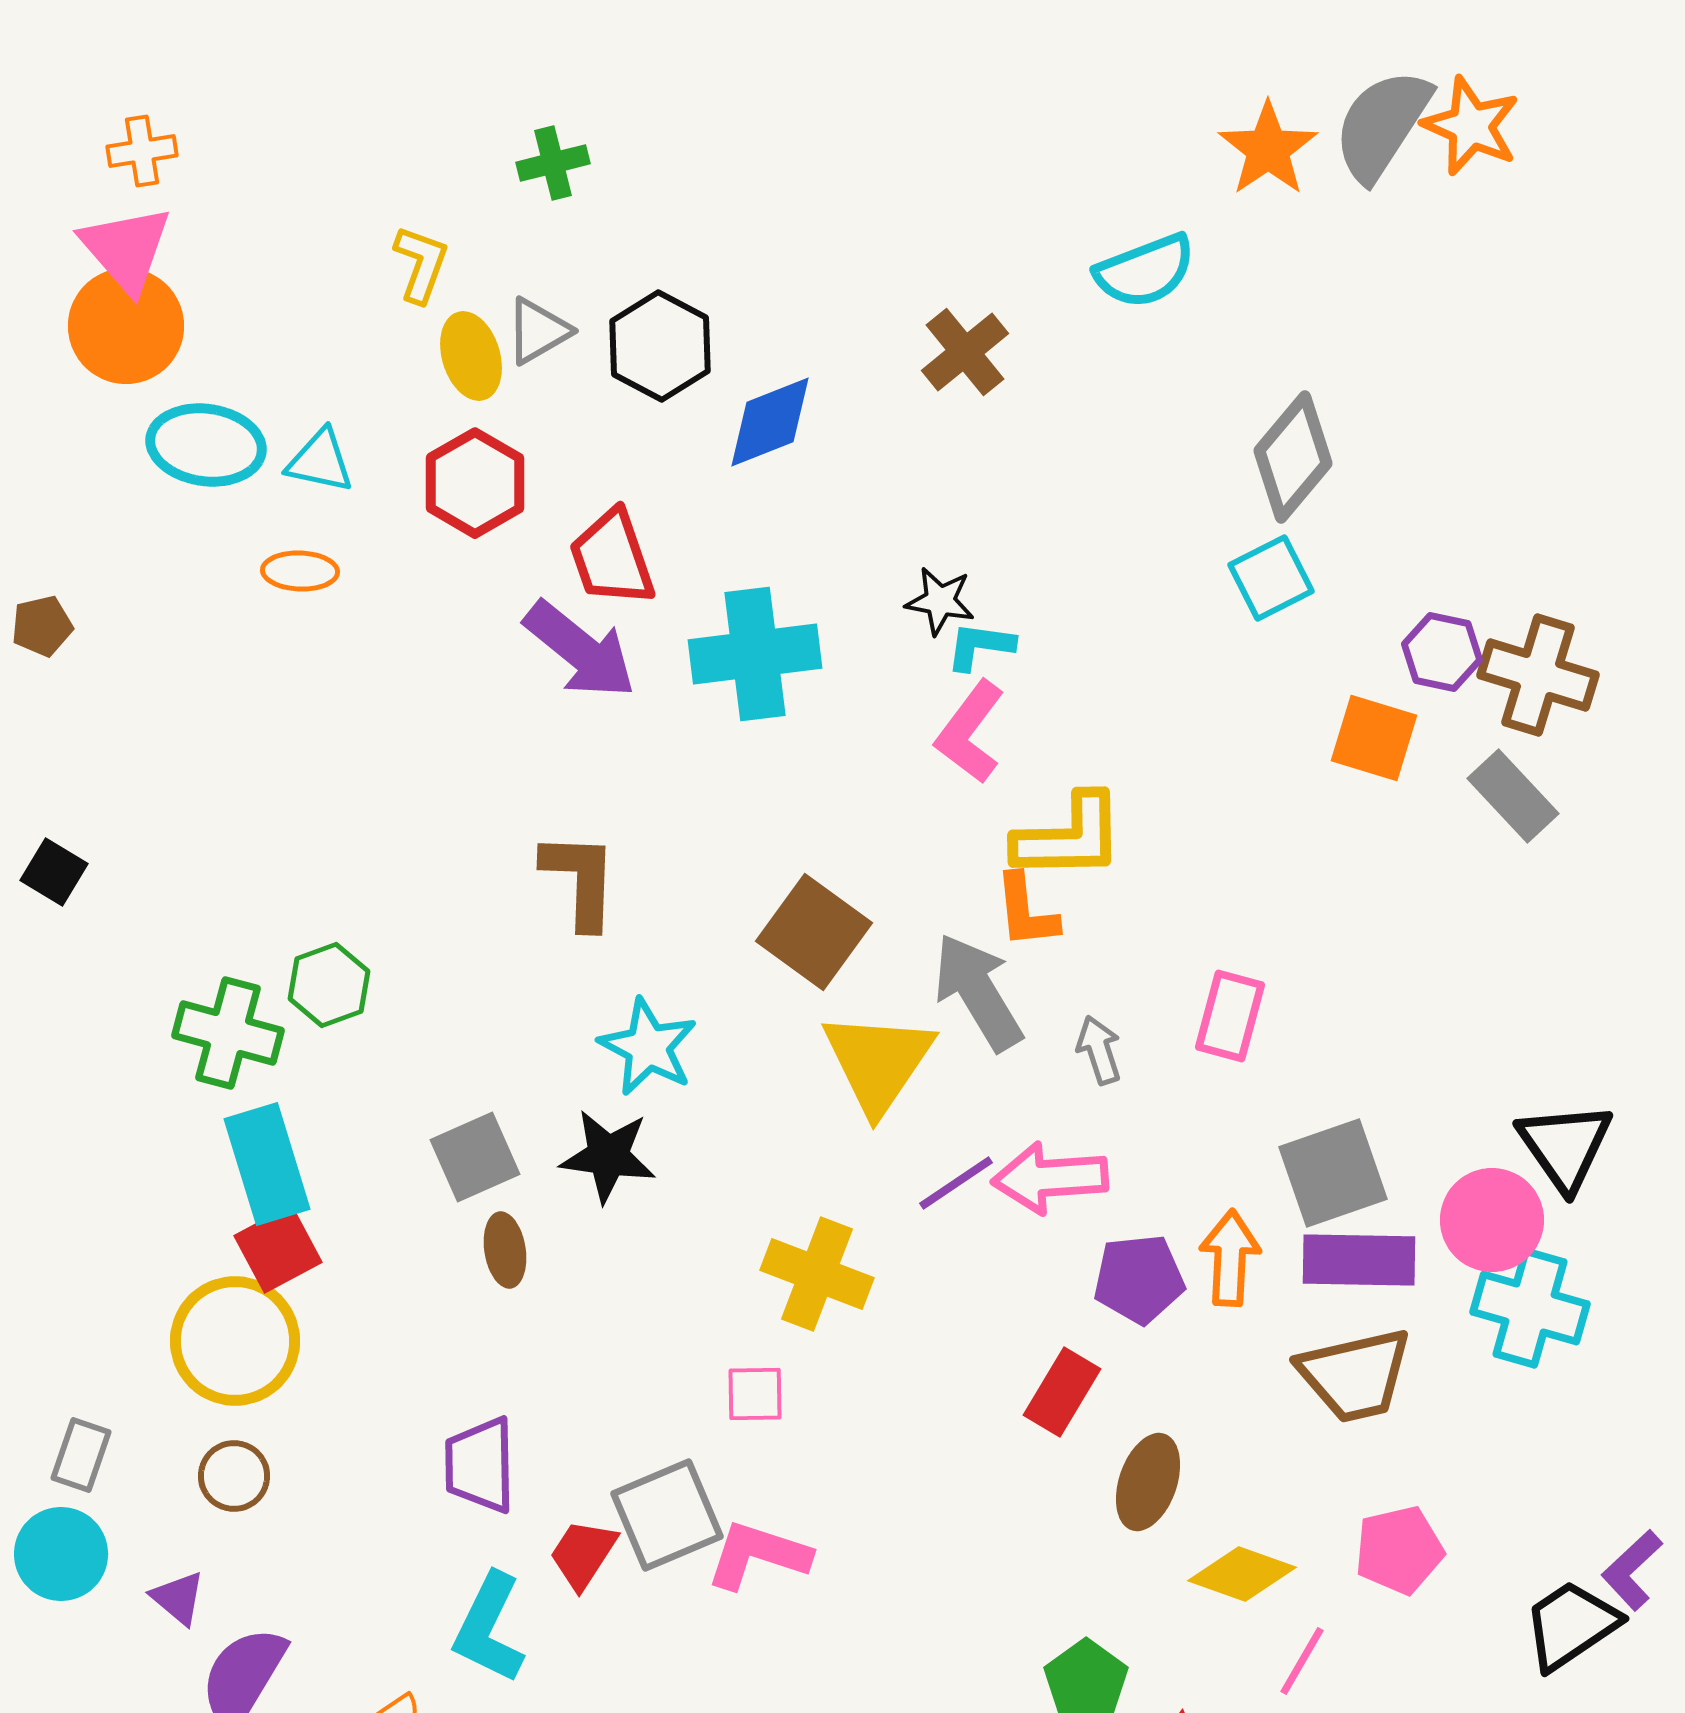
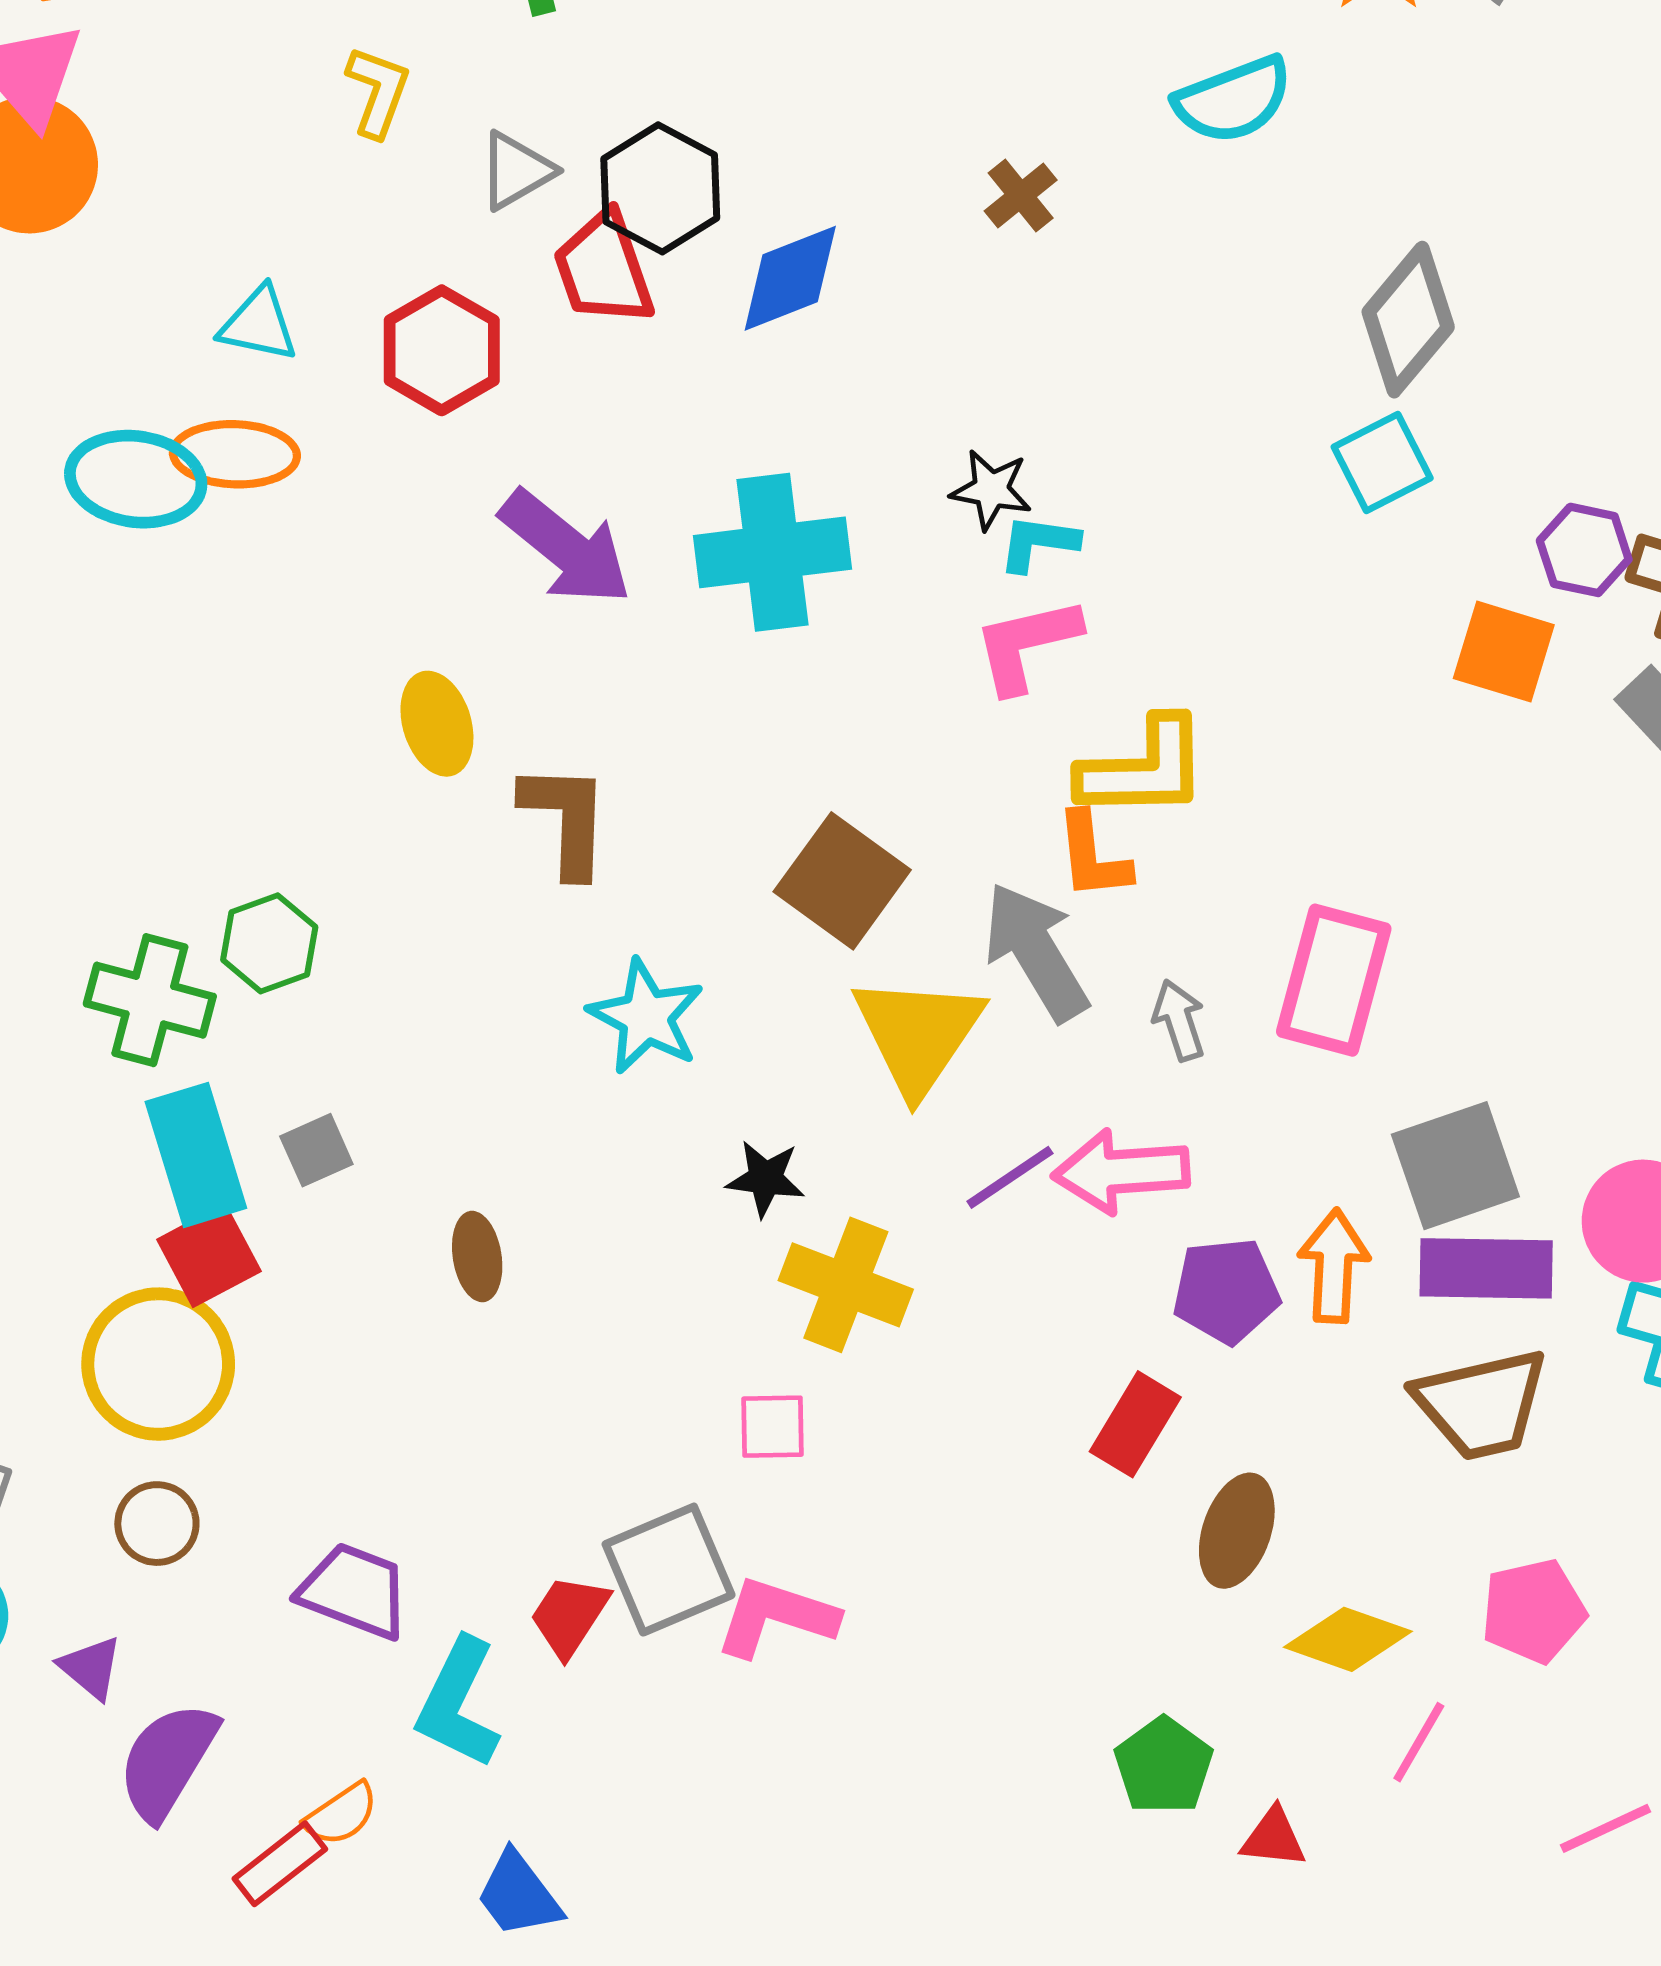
brown cross: (965, 352) -> (1021, 196), size x0.7
yellow ellipse: (471, 356) -> (437, 724), moved
cyan ellipse: (206, 445) -> (136, 479), moved
red trapezoid: (612, 558) -> (604, 269), moved
orange ellipse: (300, 571) -> (235, 454), size x1.4
pink L-shape: (970, 732) -> (1027, 644), turned 40
pink rectangle: (1230, 1016) -> (1334, 980), size x1.4
black star: (608, 1156) -> (765, 1179), moved, size x0.7
gray square: (475, 1157) -> (316, 1150), moved, size x0.7
purple trapezoid: (480, 1465) -> (354, 1591), moved, turned 112

